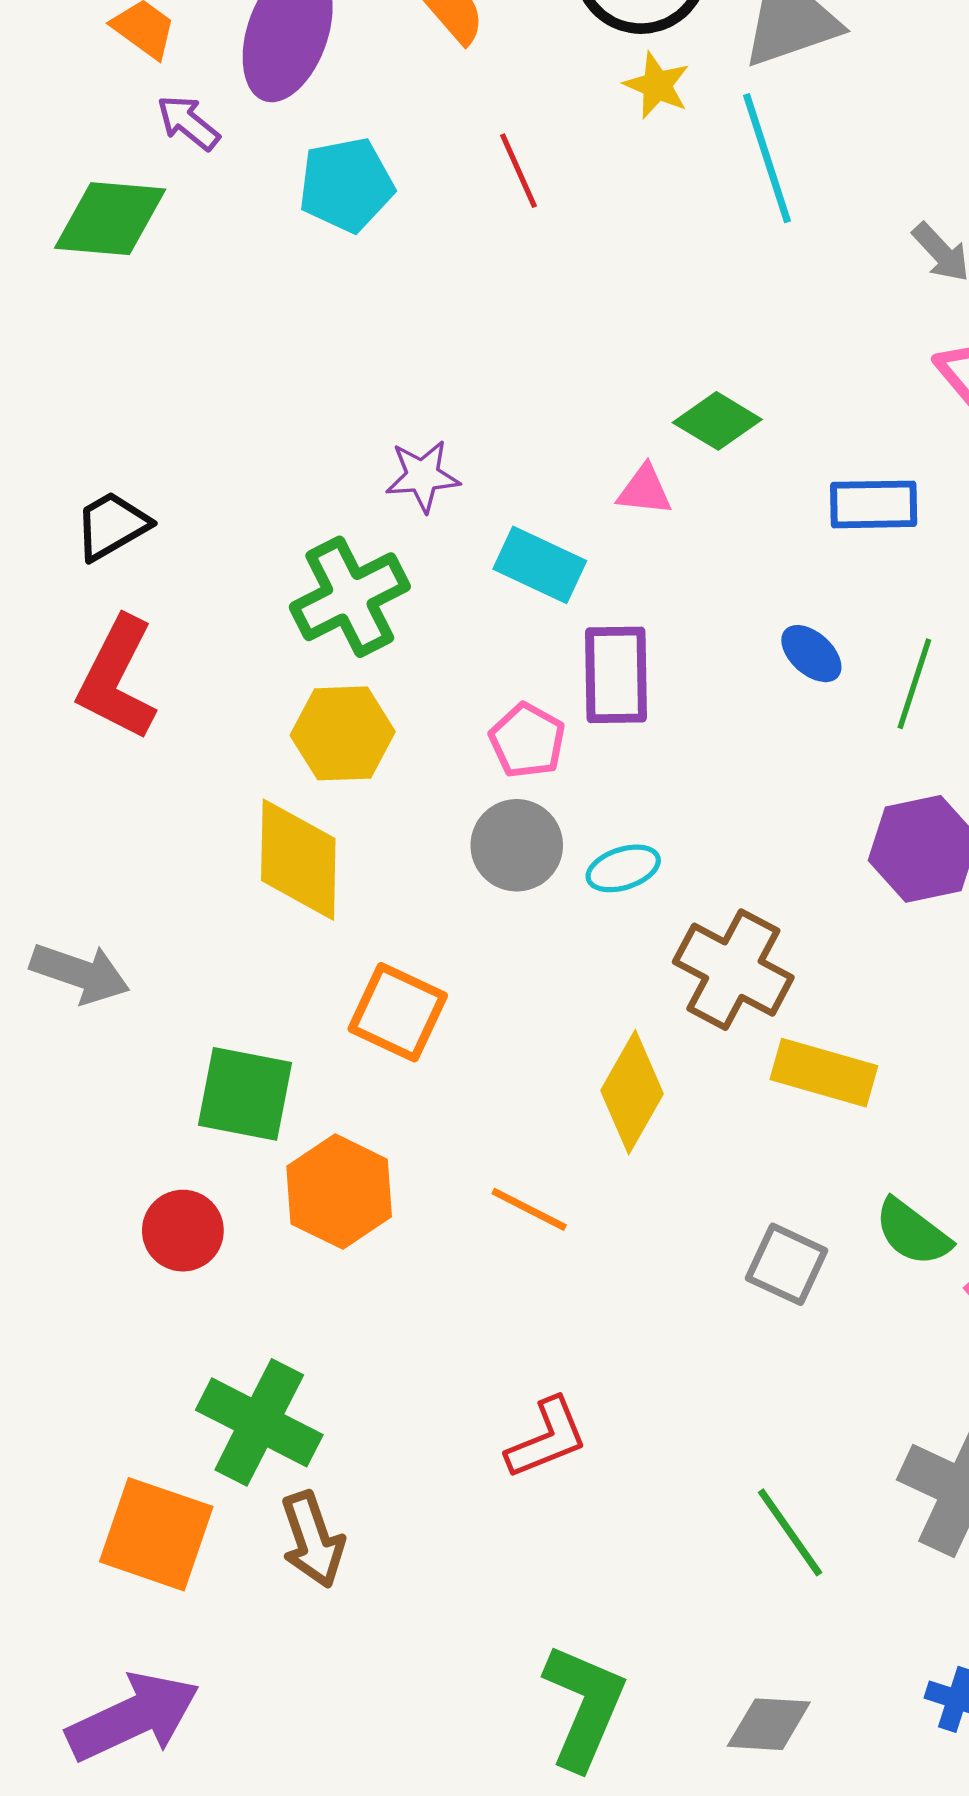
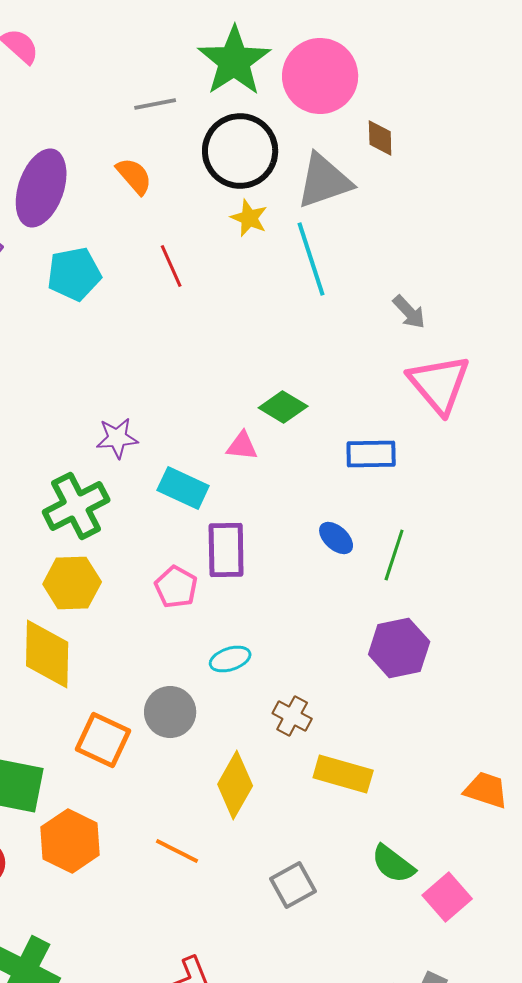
gray circle: (517, 845) -> (170, 712), moved
brown cross: (733, 970) -> (292, 716), size x0.6
gray square: (787, 1264) -> (293, 885), moved, turned 36

